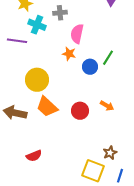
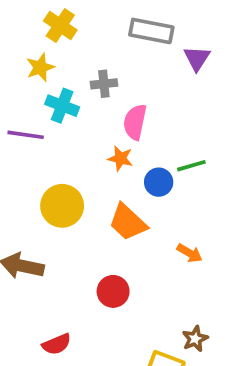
green line: (108, 58) -> (191, 166), turned 42
orange trapezoid: (47, 107) -> (128, 222), moved
red circle: (80, 111) -> (113, 291), moved

